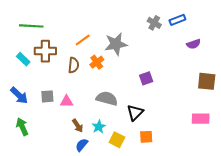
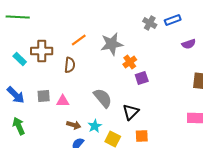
green line: (31, 26) -> (18, 17), moved
orange cross: (97, 62) -> (130, 62), moved
gray semicircle: (107, 98) -> (103, 98), turned 35
brown arrow: (78, 126) -> (74, 125), turned -40

